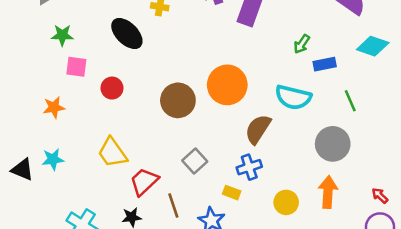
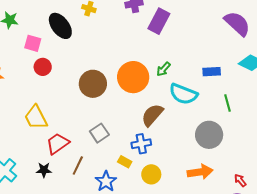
green arrow: (302, 44) -> (163, 69), moved
pink square: (76, 67) -> (33, 43), moved
orange arrow: (328, 192) -> (200, 172), turned 70
yellow circle: (286, 202) -> (151, 174), moved
brown line: (173, 206) -> (78, 165), turned 36

